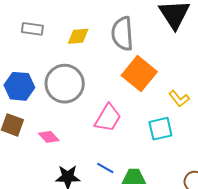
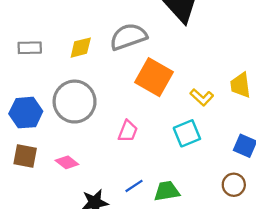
gray semicircle: (122, 34) -> (128, 37), turned 84
pink trapezoid: (108, 118) -> (128, 131), size x0.7
blue line: (105, 168) -> (134, 186), turned -54

